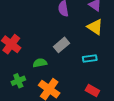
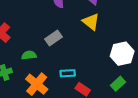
cyan rectangle: (90, 59) -> (68, 73), moved

